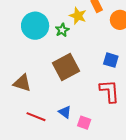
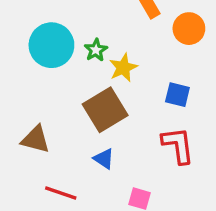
yellow star: (78, 16) -> (123, 68), moved, turned 30
blue triangle: (65, 112) -> (104, 159), moved

